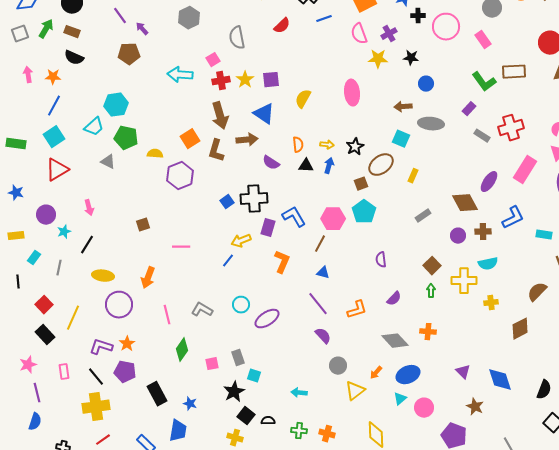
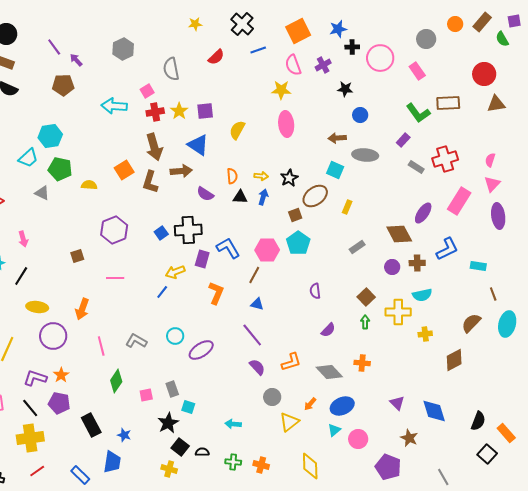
yellow star: (378, 59) -> (281, 90), moved
purple hexagon: (180, 176) -> (114, 230), moved
orange L-shape: (357, 310) -> (291, 362), moved

